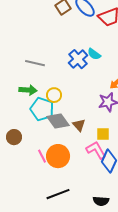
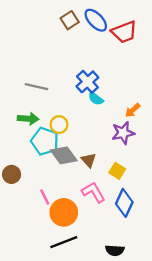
cyan semicircle: (94, 54) -> (96, 98), moved
yellow square: (103, 134) -> (117, 171), turned 32
pink L-shape: (96, 150) -> (93, 192), moved
orange circle: (58, 156) -> (64, 212), moved

